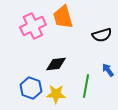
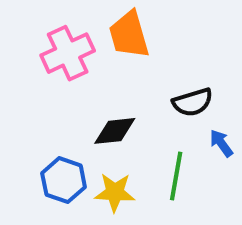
black semicircle: (102, 35) -> (193, 102), moved

